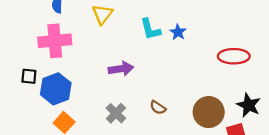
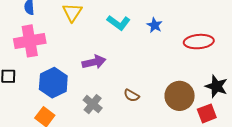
cyan L-shape: (150, 29) -> (118, 23), turned -35
blue star: (178, 32) -> (155, 25), moved
blue hexagon: (56, 89) -> (53, 83), moved

